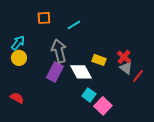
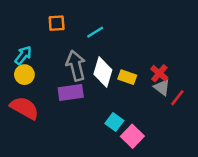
purple rectangle: (55, 72) -> (71, 93), turned 54
white diamond: (81, 72) -> (103, 72), moved, turned 45
red semicircle: (17, 98) -> (24, 108), moved, size x1.6

